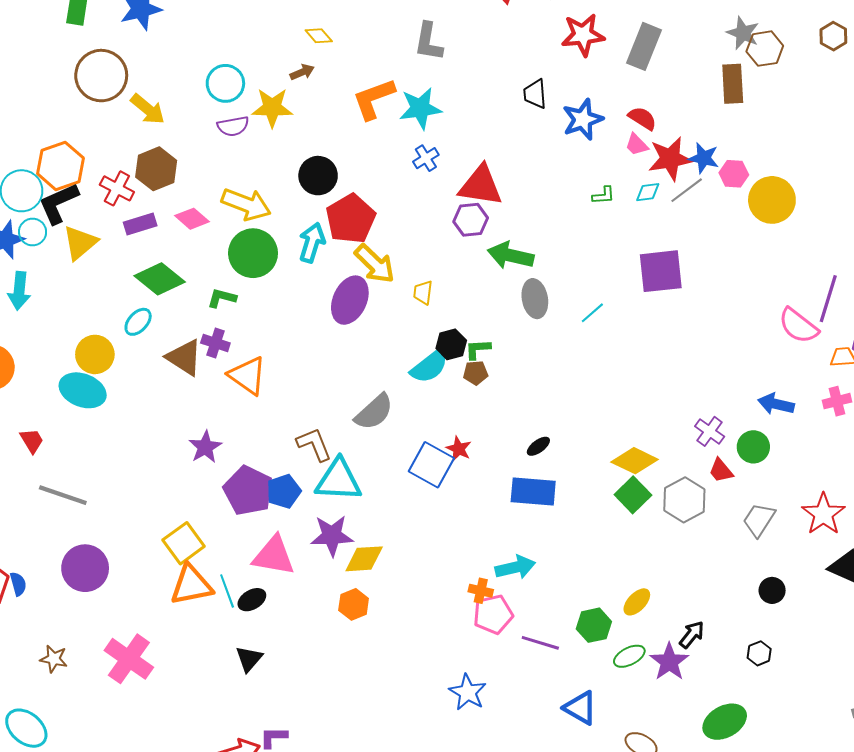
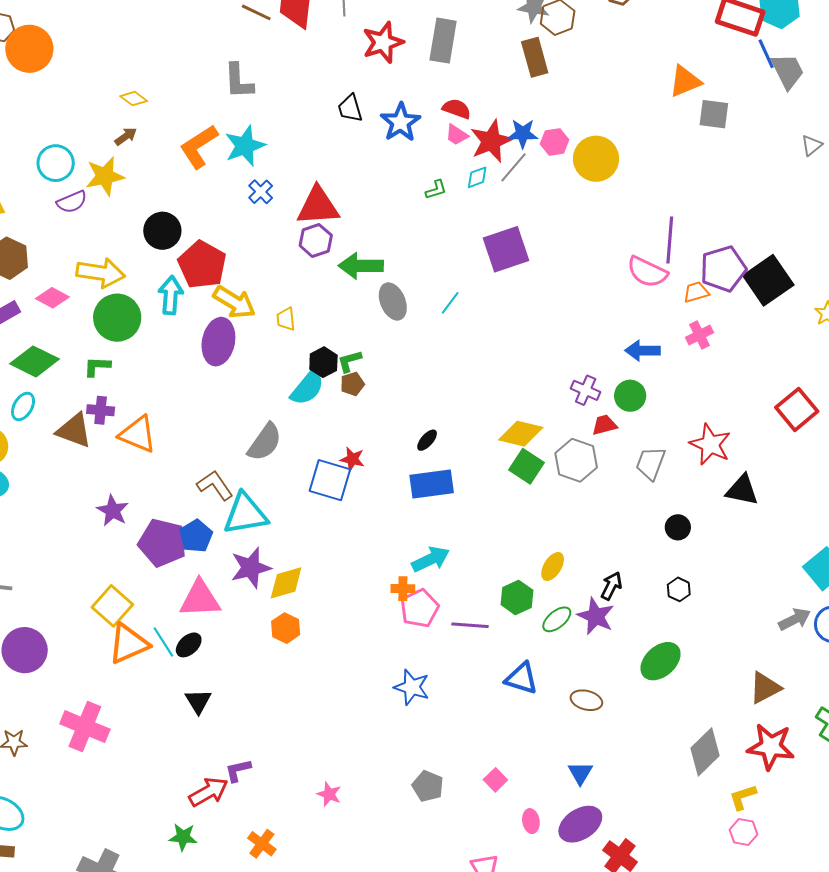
red trapezoid: (721, 471) -> (604, 425), turned 128

